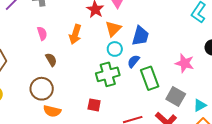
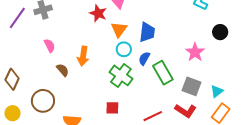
orange arrow: (75, 34) -> (83, 56), moved
pink star: (185, 63) -> (195, 52), turned 30
green cross: (108, 74) -> (121, 75), turned -30
brown circle: (42, 89) -> (43, 101), moved

